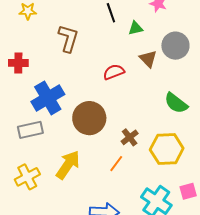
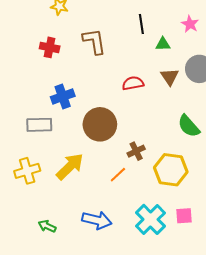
brown L-shape: (68, 38) -> (94, 41), turned -36
red cross: (18, 63) -> (50, 47), moved
blue cross: (48, 98) -> (63, 97), size x0.7

